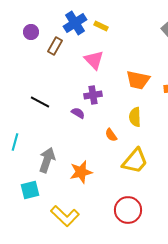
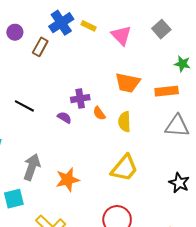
pink triangle: (94, 60) -> (121, 35), moved
orange semicircle: (111, 135) -> (99, 113), moved

